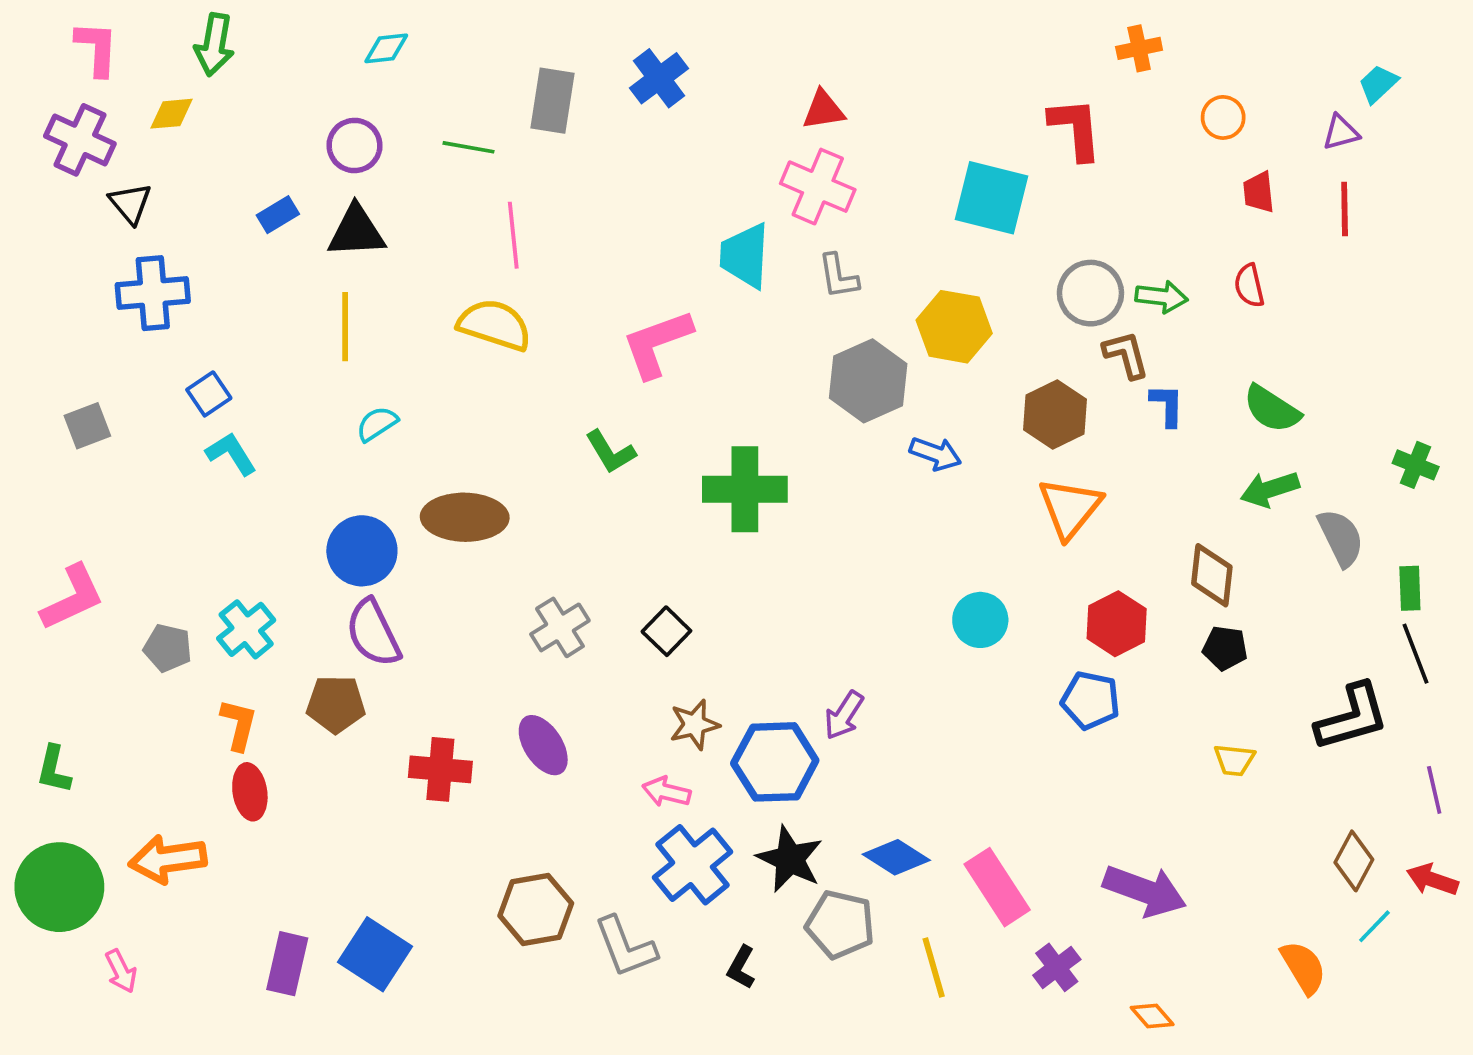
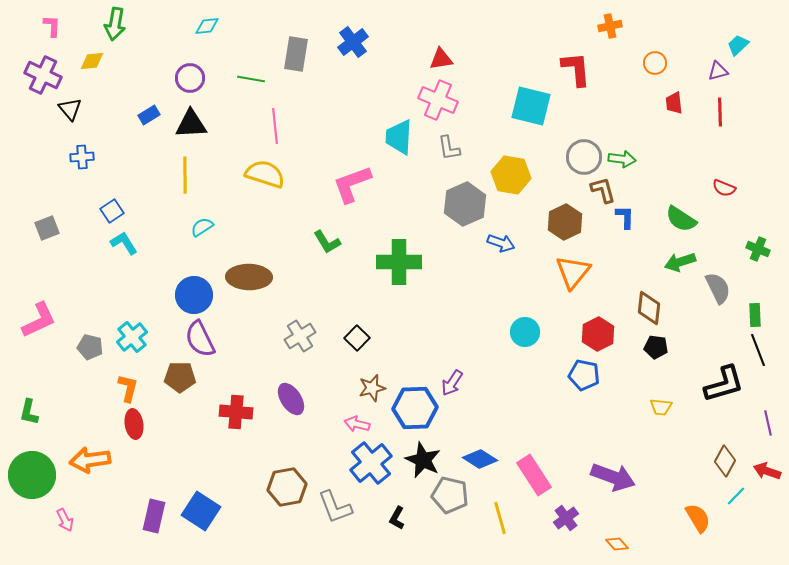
pink L-shape: (97, 48) -> (52, 26), size x0.7
red semicircle: (1249, 286) -> (724, 188), moved, turned -55
blue cross: (153, 293) -> (82, 157), size x0.6

